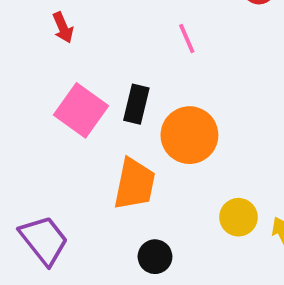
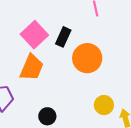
orange trapezoid: (135, 184) -> (32, 67), moved
black circle: (155, 257) -> (47, 116), moved

